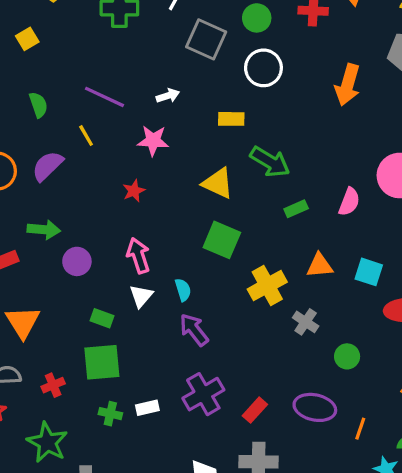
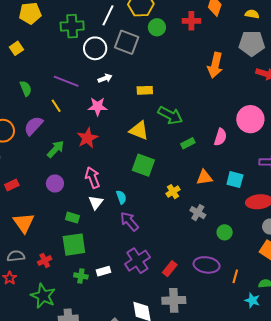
white circle: (263, 68) -> (95, 48), moved
red star: (134, 191) -> (87, 138), size x1.5
green arrow: (44, 230) -> (56, 149), moved, turned -48
yellow cross: (267, 286) -> (173, 192), size x0.6

